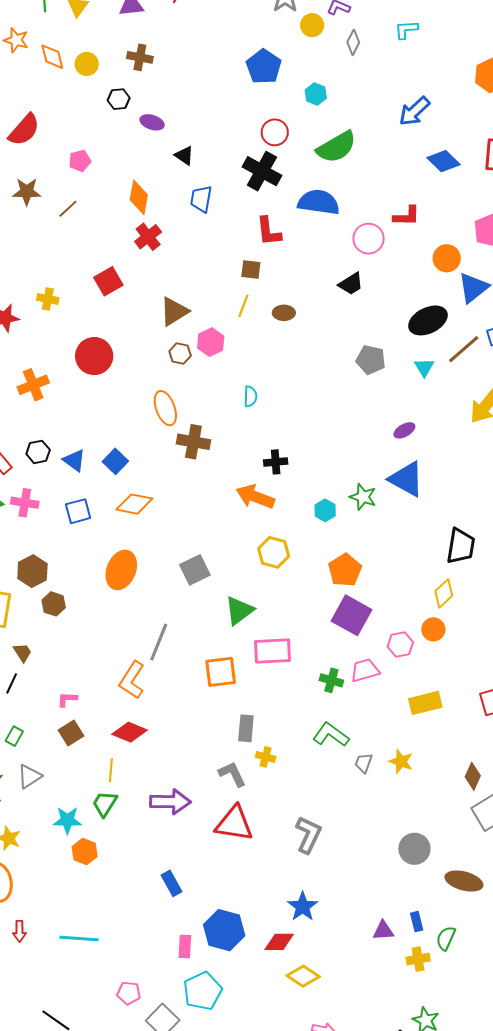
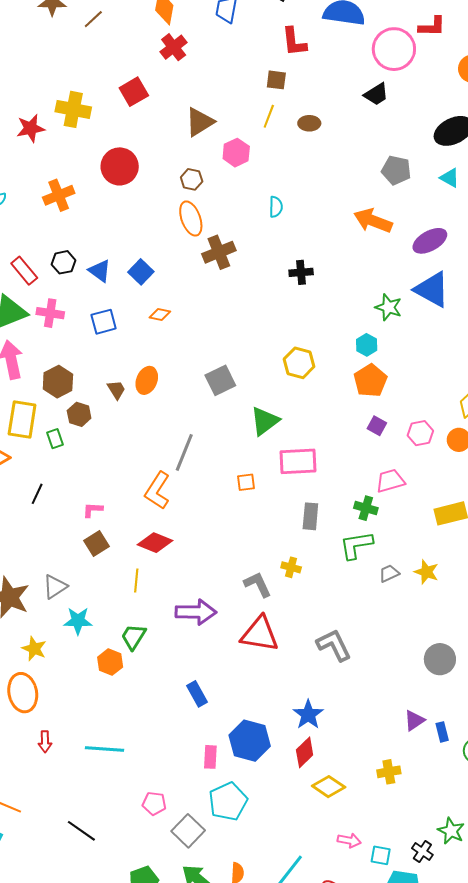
pink circle: (369, 239) -> (394, 49), size x1.4
yellow cross: (48, 299) -> (73, 109), size x1.6
brown hexagon: (180, 354) -> (192, 179), moved
cyan triangle: (424, 367) -> (450, 178), turned -30
purple ellipse: (404, 430) -> (430, 241), size x1.6
brown cross: (193, 442) -> (219, 252), turned -32
orange arrow: (255, 497) -> (373, 221), moved
orange diamond: (134, 504) -> (160, 314), size x0.6
cyan hexagon: (325, 510) -> (367, 345), moved
orange ellipse: (121, 570) -> (147, 380), size x0.7
purple square: (351, 615) -> (377, 426), size x0.5
pink hexagon: (400, 645) -> (420, 433), moved
brown trapezoid: (22, 653) -> (116, 390), moved
orange square: (221, 672) -> (246, 482), size x0.6
green cross: (331, 680) -> (366, 508), moved
gray rectangle: (246, 728) -> (310, 516), moved
green L-shape: (331, 735) -> (356, 545), turned -45
green rectangle: (14, 736) -> (55, 439), moved, turned -48
gray trapezoid: (364, 763) -> (389, 573), turned 45
green trapezoid: (105, 804) -> (133, 637), moved
cyan star: (67, 820) -> (78, 621), moved
gray L-shape: (308, 835) -> (334, 645), turned -51
blue star: (303, 907) -> (308, 715), moved
purple triangle: (383, 931) -> (414, 721), moved, turned -30
red diamond: (279, 942) -> (305, 752), turned -44
yellow cross: (418, 959) -> (389, 772), moved

